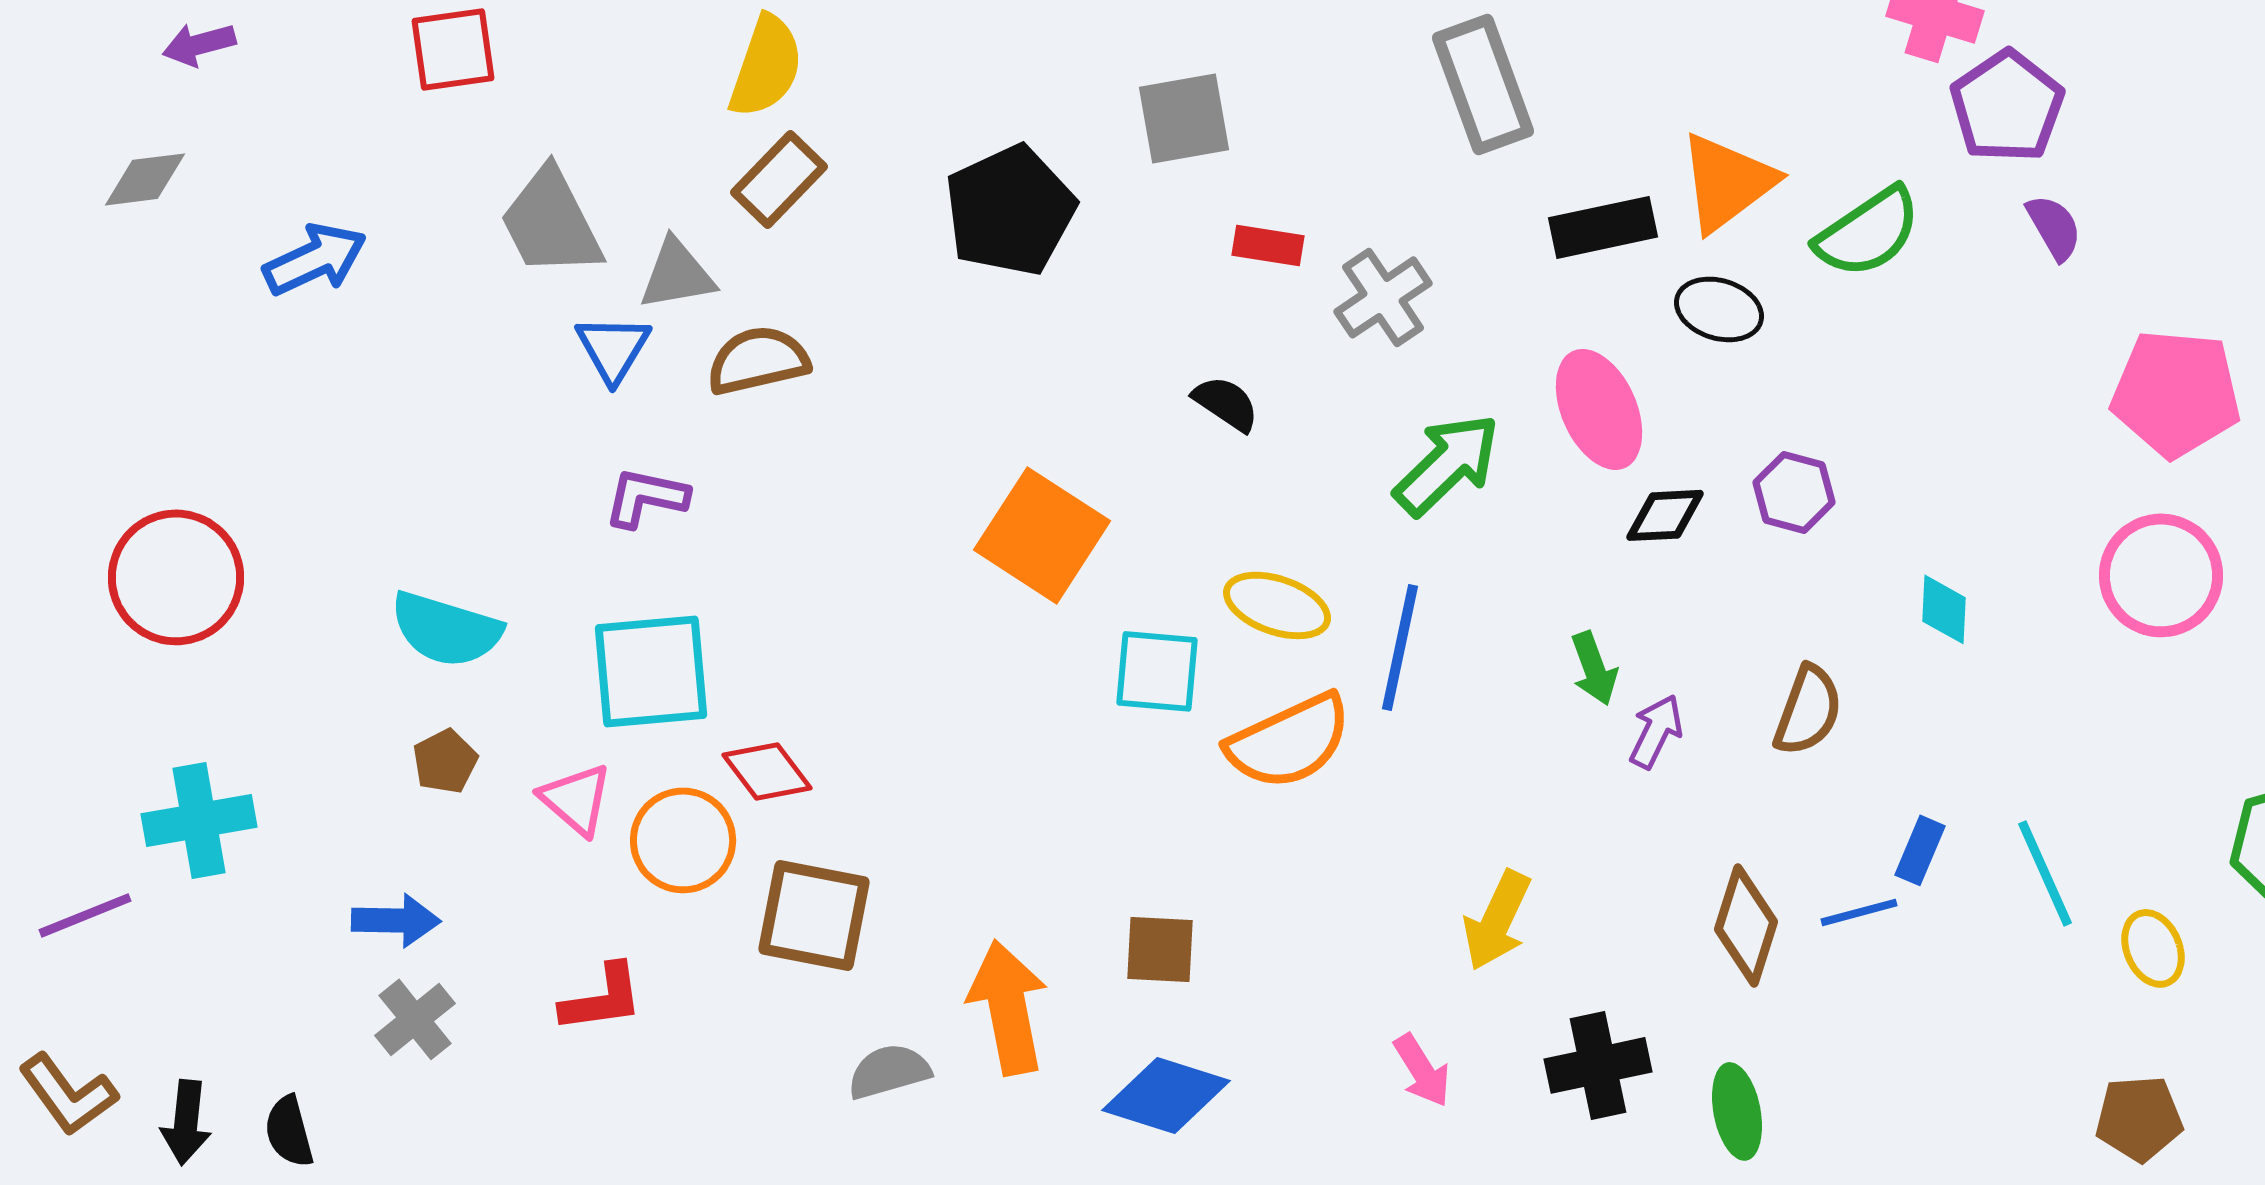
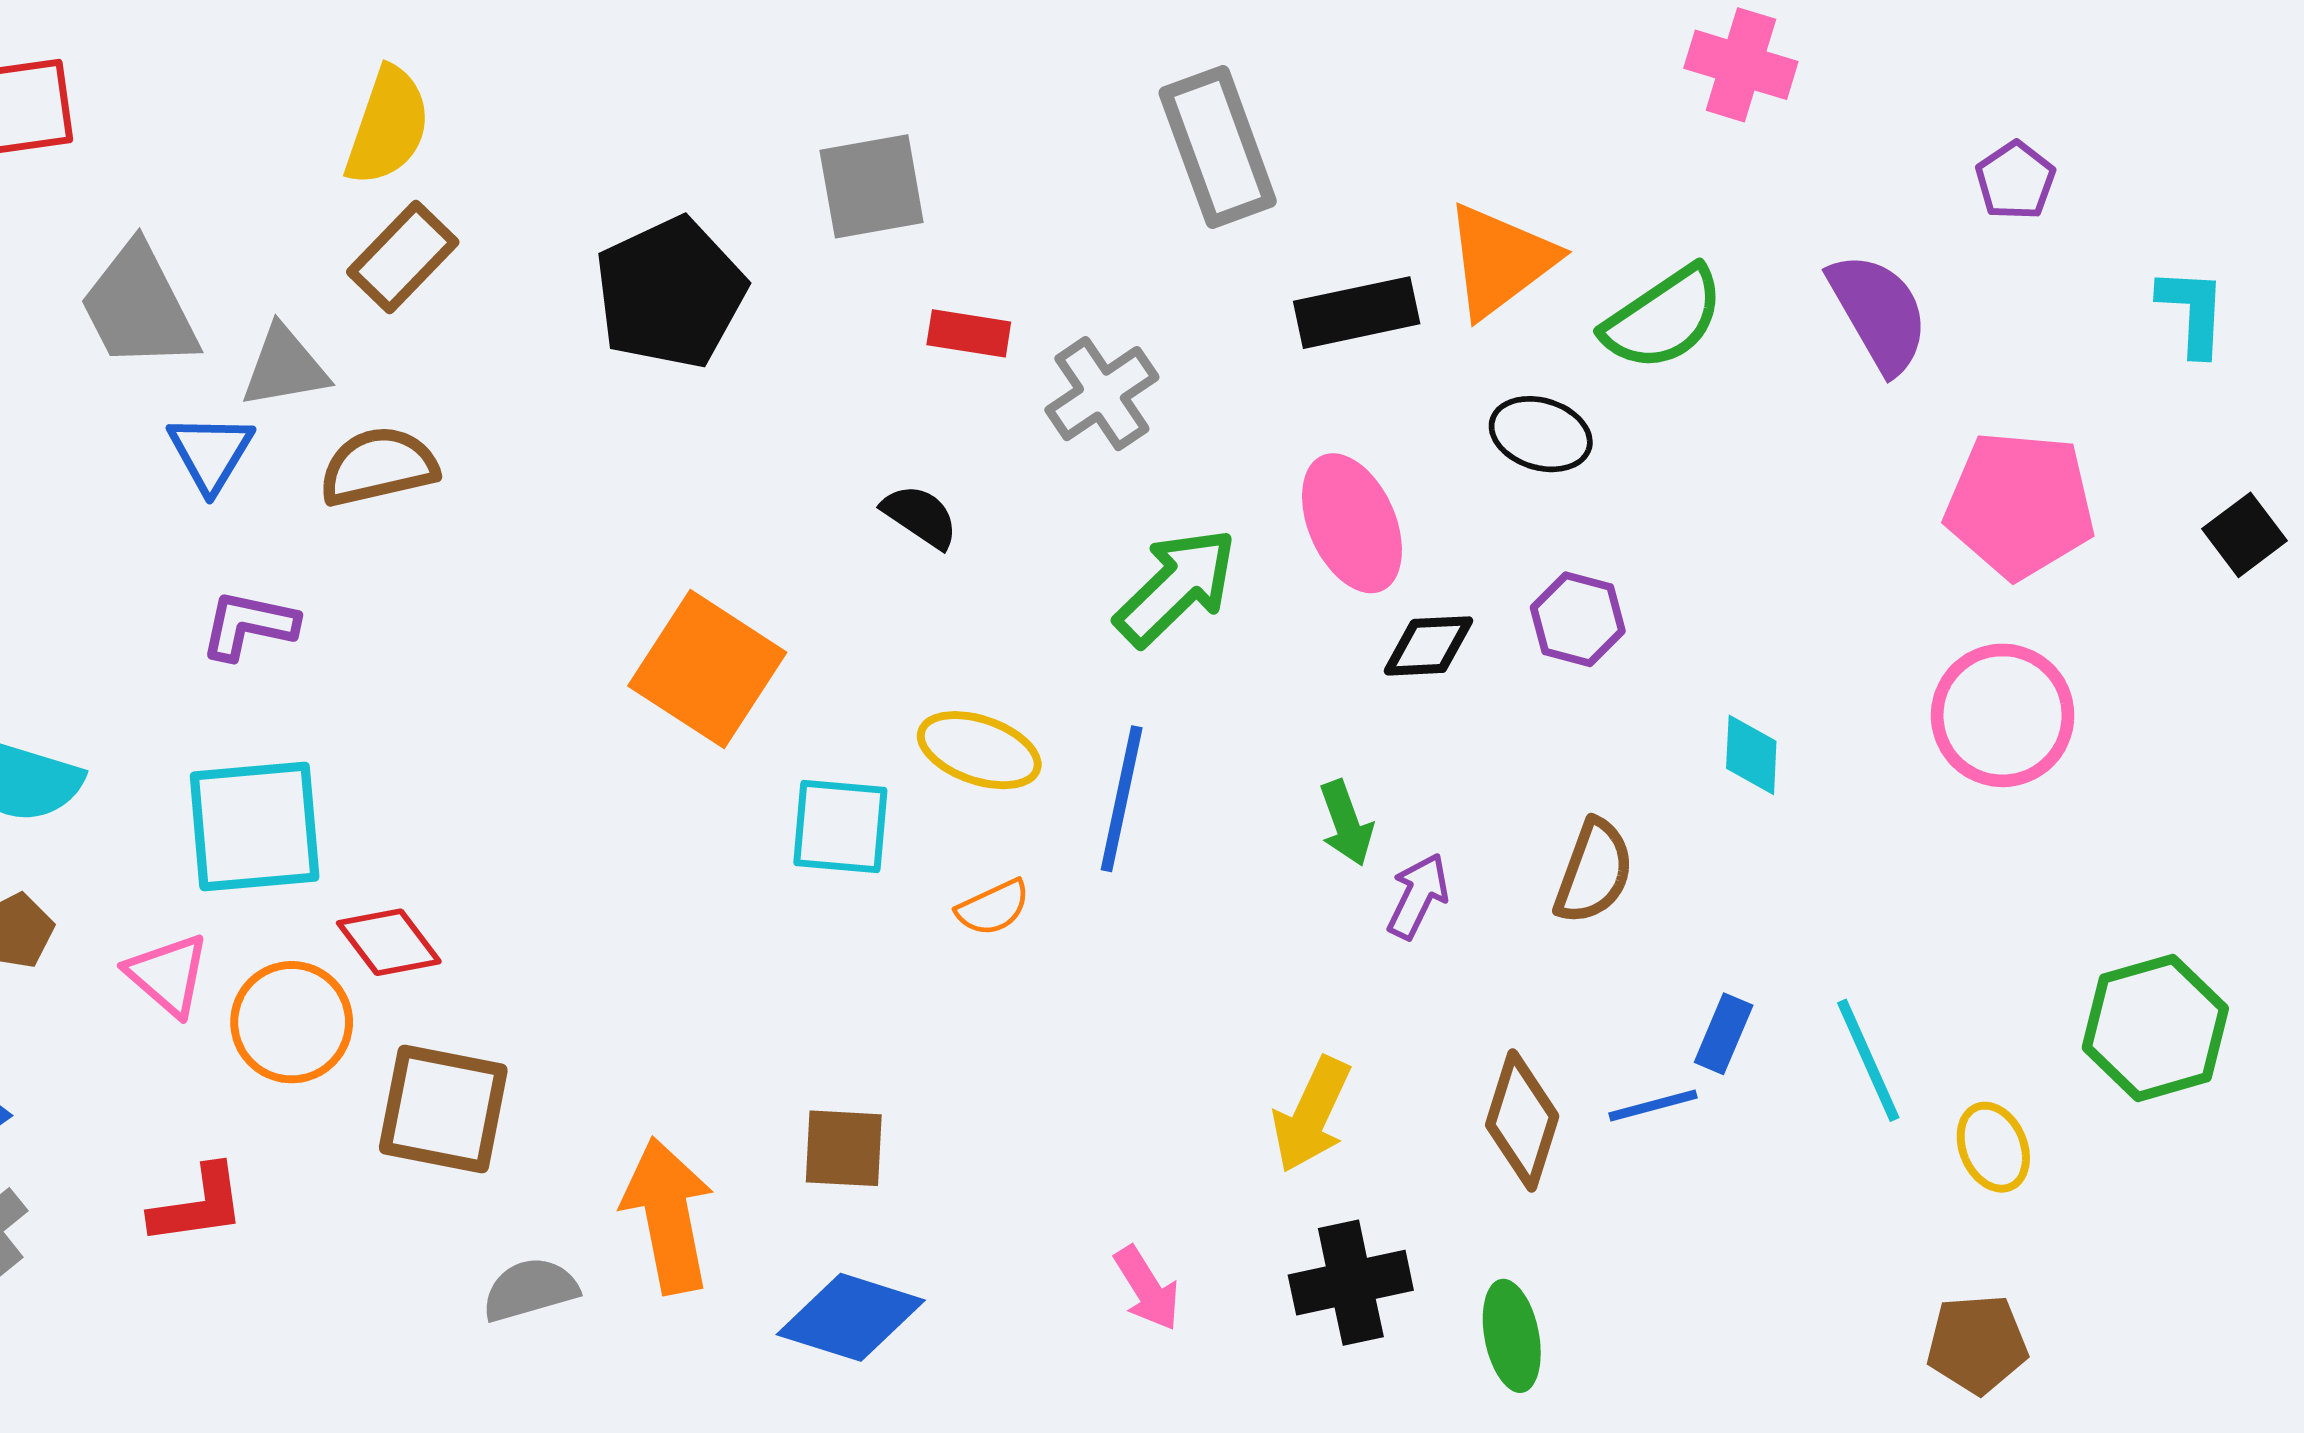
purple pentagon: (2007, 106) -> (2015, 181), moved, size x0.6
purple semicircle: (2054, 227) -> (1879, 313), size x1.6
black ellipse: (1719, 309) -> (1541, 434), moved
orange semicircle: (1289, 741) -> (993, 908), size x0.5
yellow arrow: (1497, 920) -> (1311, 1115), moved

